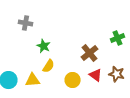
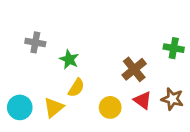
gray cross: (26, 23) -> (35, 42), moved
green cross: (118, 38) -> (174, 48), turned 32
yellow triangle: (33, 80) -> (54, 107), turned -35

